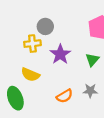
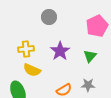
gray circle: (45, 26) -> (49, 17), moved
yellow cross: (32, 44) -> (26, 49), moved

